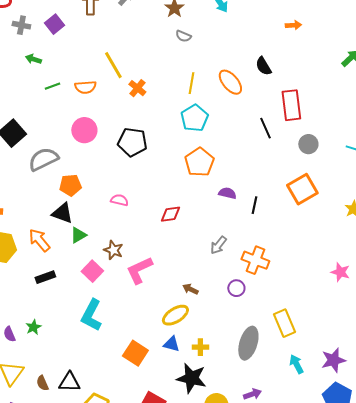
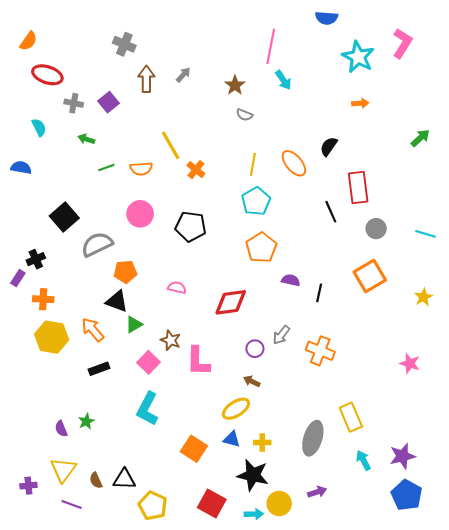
black semicircle: (263, 66) -> (329, 146), turned 66
red diamond: (170, 214) -> (231, 302), size x1.5
pink L-shape: (139, 270) -> (198, 361), turned -64
purple circle: (236, 288) -> (255, 349), moved

